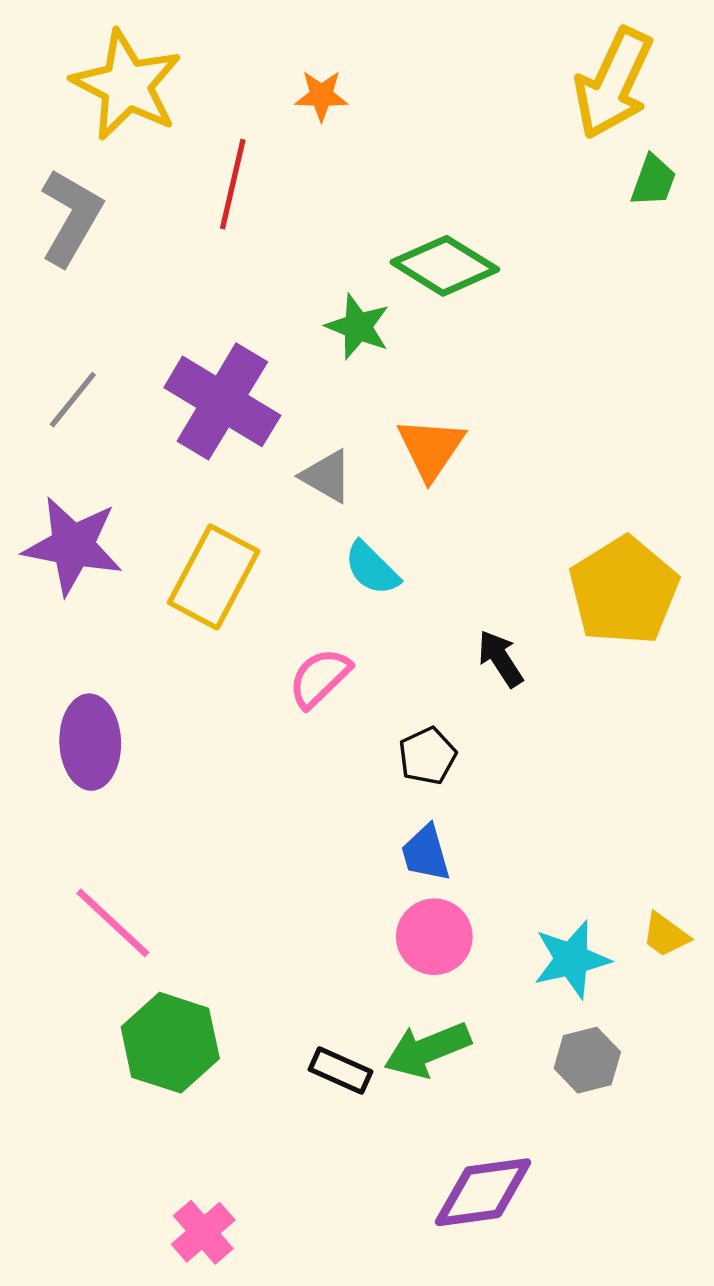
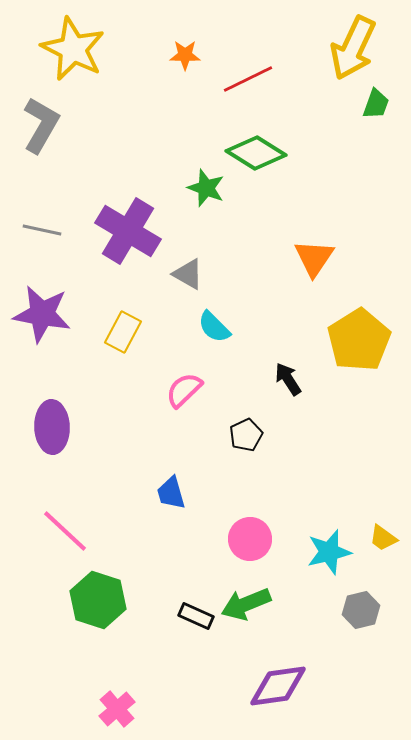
red line: (233, 184) -> (248, 79), moved, turned 51
gray line: (73, 400) -> (42, 230), turned 63
orange triangle: (431, 448) -> (314, 258), moved
yellow rectangle: (214, 577) -> (123, 332), size x0.7
blue trapezoid: (426, 853) -> (171, 493), moved
gray hexagon: (587, 1060) -> (361, 610), moved

